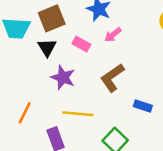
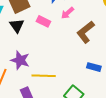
purple star: (63, 77) -> (20, 60), moved
brown L-shape: (112, 78) -> (86, 32), moved

